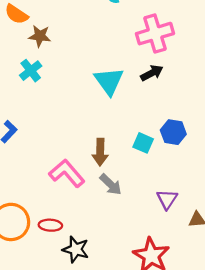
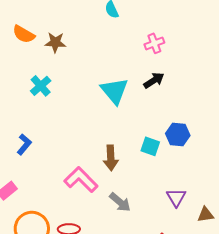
pink cross: (155, 34) -> (154, 43), size x0.6
brown star: (40, 36) -> (55, 42), moved
gray arrow: (111, 184) -> (120, 202), moved

